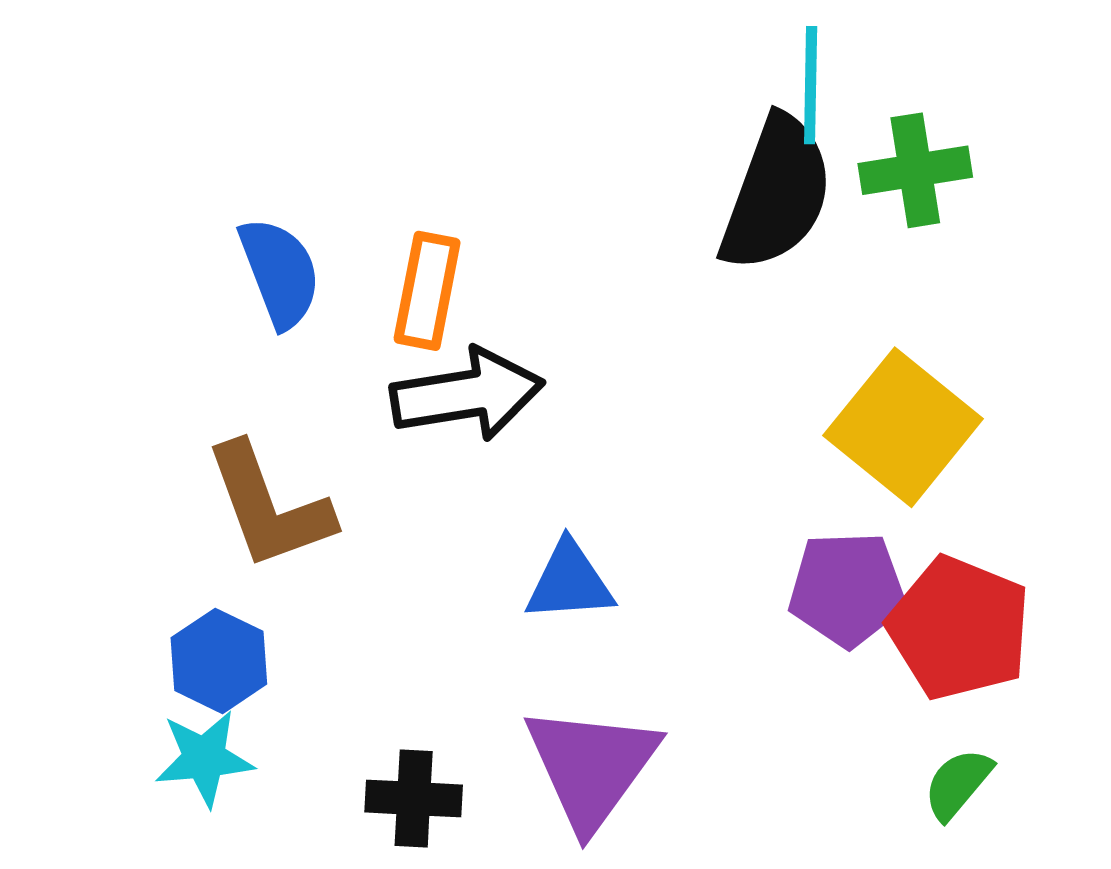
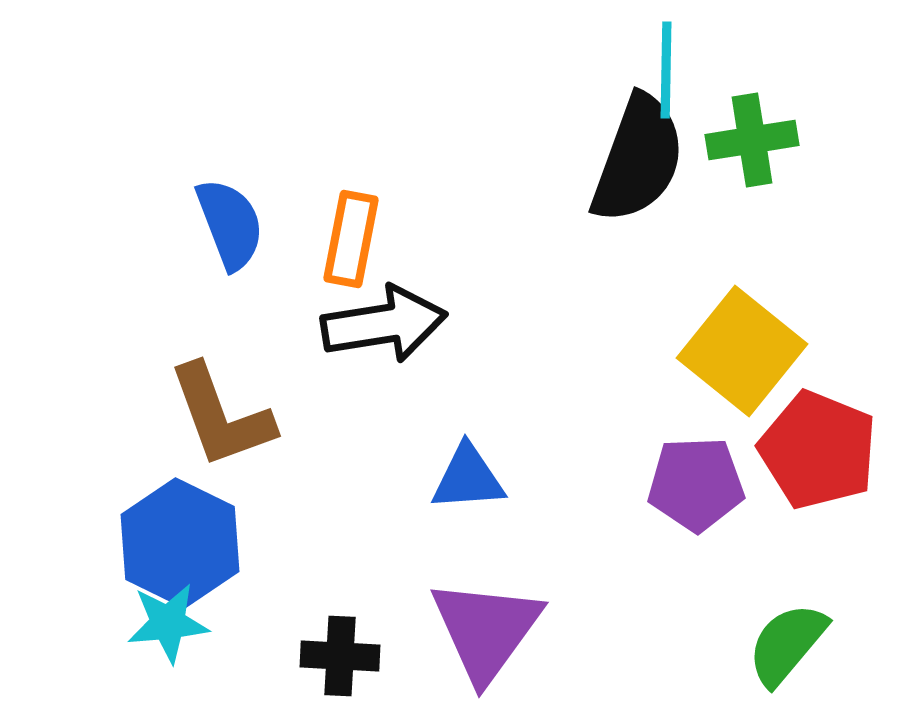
red pentagon: (959, 628) -> (818, 450), moved
blue hexagon: (219, 661) -> (180, 543), size x1.5
green semicircle: (958, 784) -> (787, 644), size x1.4

